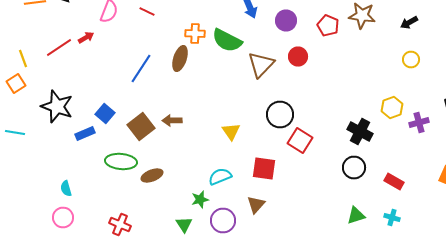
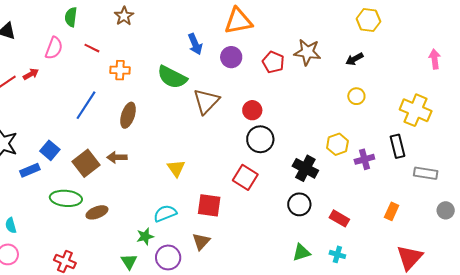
orange cross: (195, 34) -> (120, 70), moved
red circle: (298, 56) -> (252, 110), moved
brown ellipse: (180, 58) -> (128, 115), moved
black circle: (280, 114) -> (260, 139), moved

